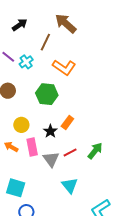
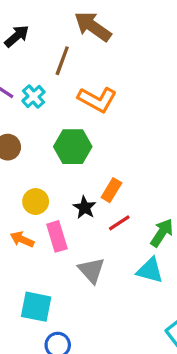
red line: (70, 152) -> (119, 223), moved
gray triangle: (51, 159) -> (91, 270), moved
cyan triangle: (70, 185) -> (150, 270), moved, turned -30

